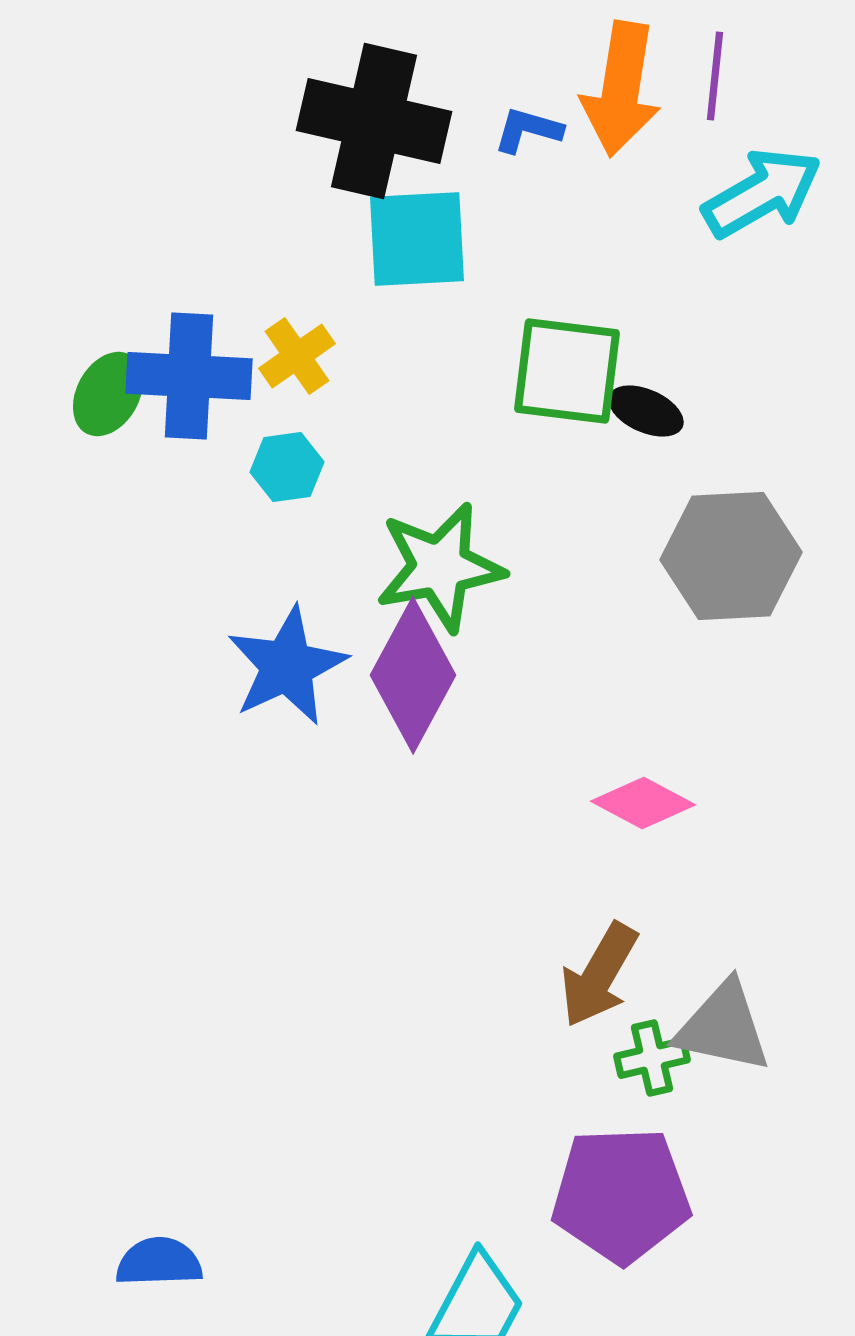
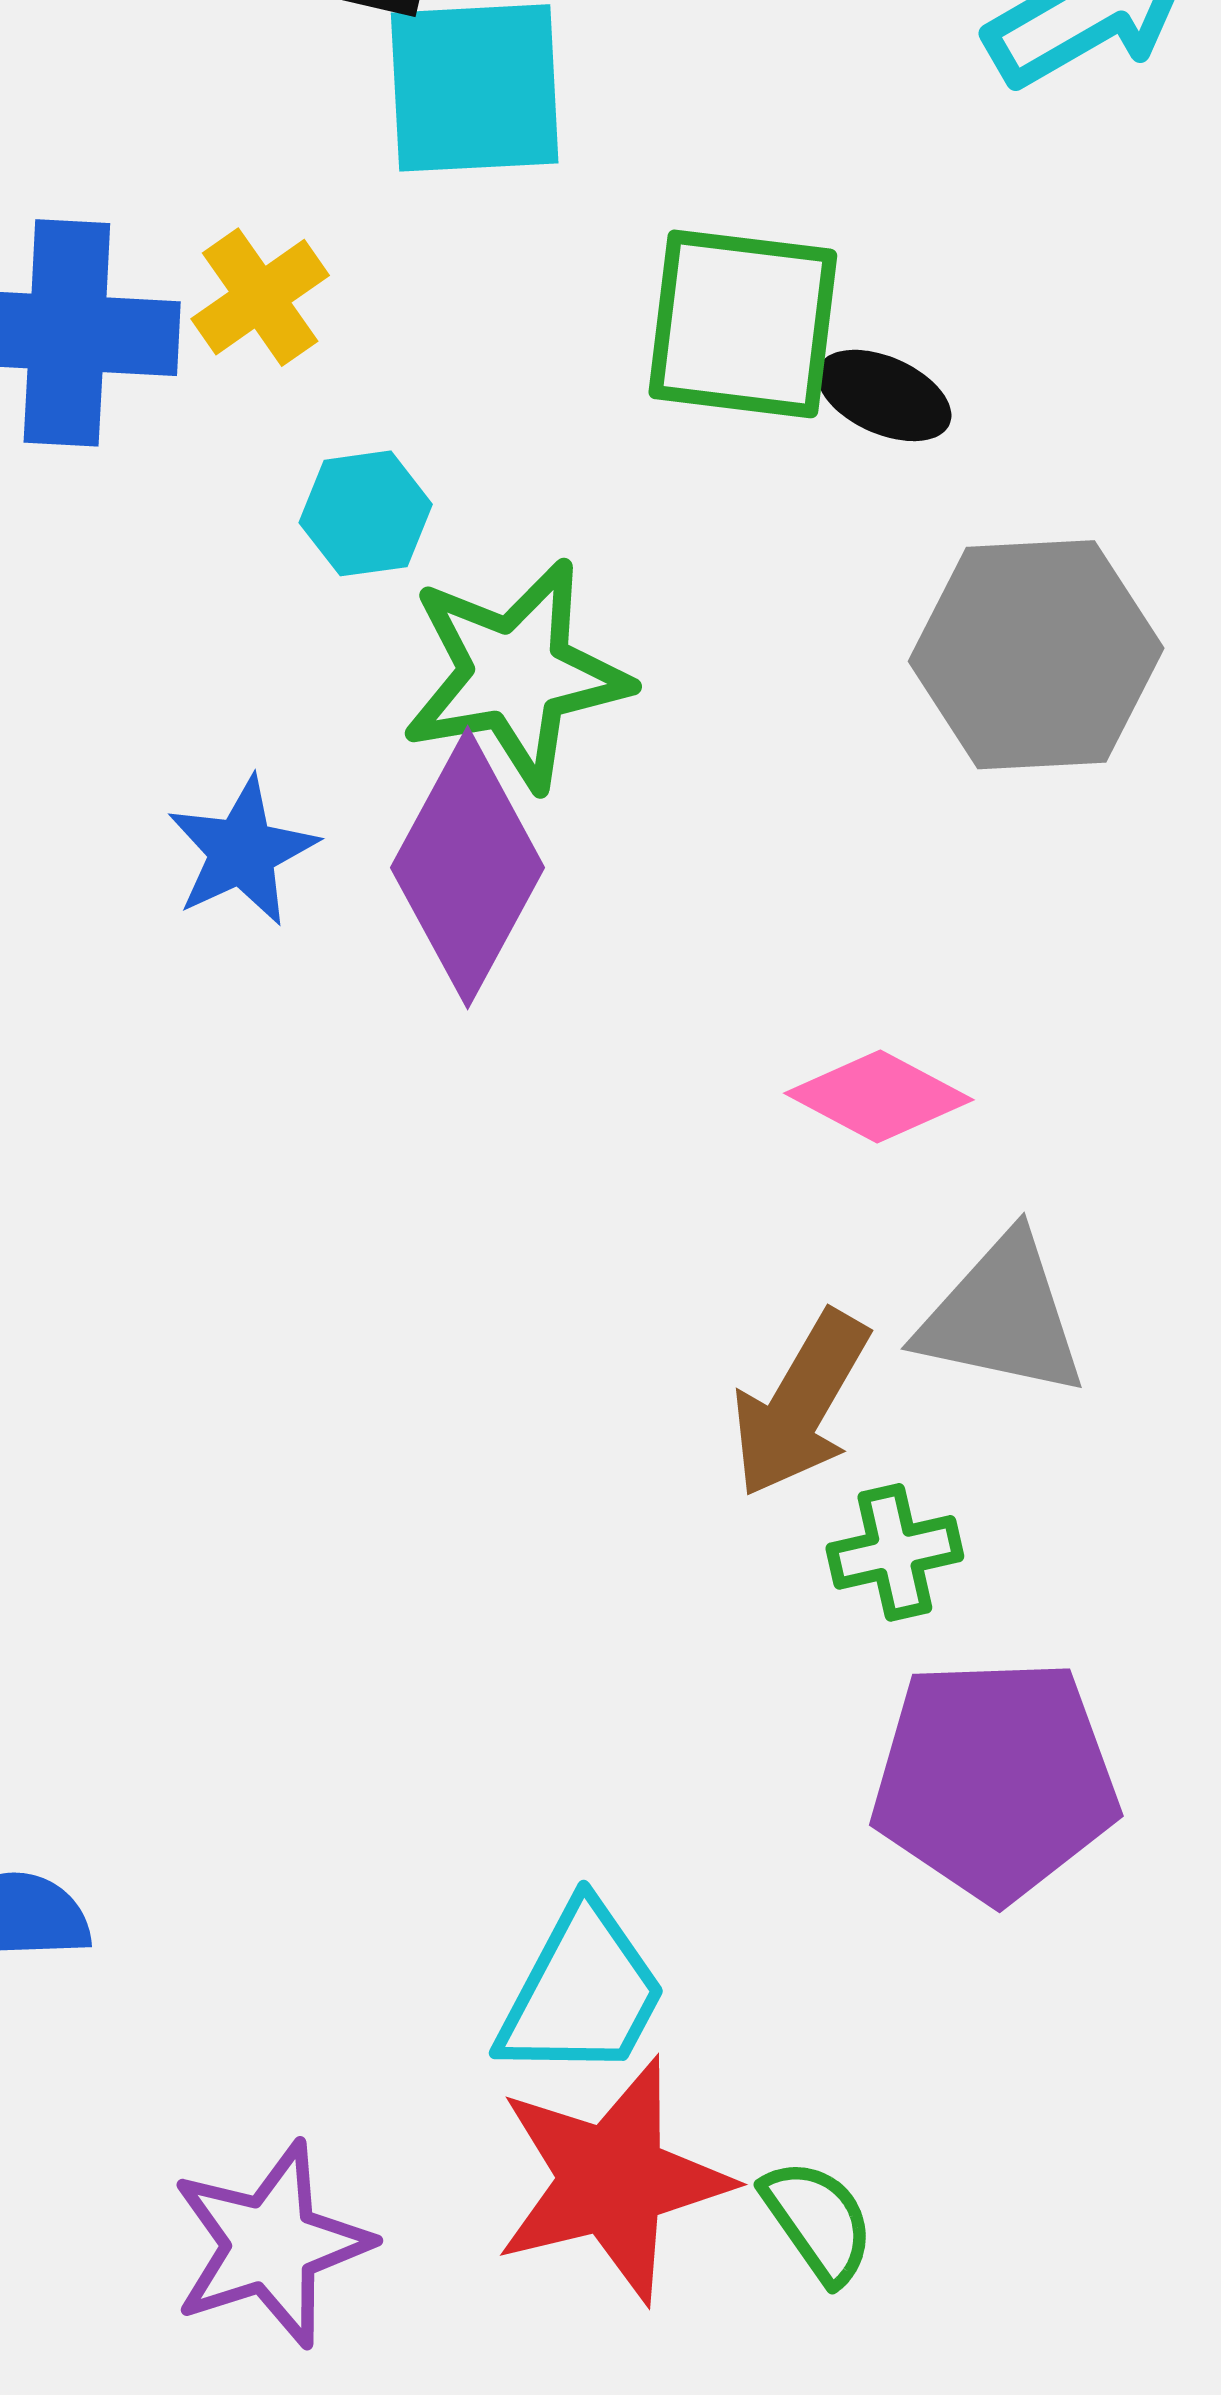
cyan hexagon: (287, 467) -> (366, 513), moved
blue star: (287, 666) -> (242, 851), size x0.7
gray triangle: (723, 1027) -> (1002, 1316), moved
purple pentagon: (621, 1195) -> (995, 1779), moved

